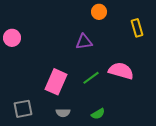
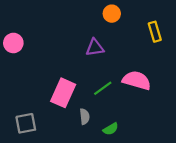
gray semicircle: (63, 113) -> (85, 117), moved, turned -96

